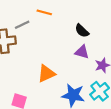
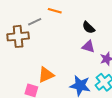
orange triangle: (46, 74) -> (46, 75), moved

